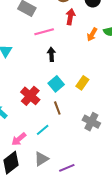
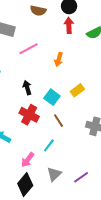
red arrow: (70, 17) -> (69, 25), moved
orange arrow: (92, 34) -> (59, 60), moved
black arrow: (51, 54) -> (27, 88), moved
yellow rectangle: (82, 83) -> (77, 90), turned 32

